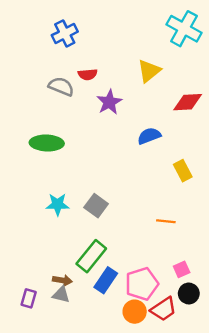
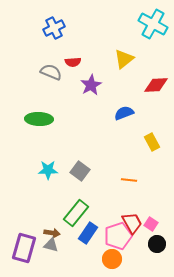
orange line: (166, 221) -> (129, 180), moved
pink square: (182, 269) -> (151, 224), turned -32
purple rectangle: (29, 298) -> (24, 248), size x1.8
red trapezoid: (163, 309) -> (132, 223), moved, turned -85

